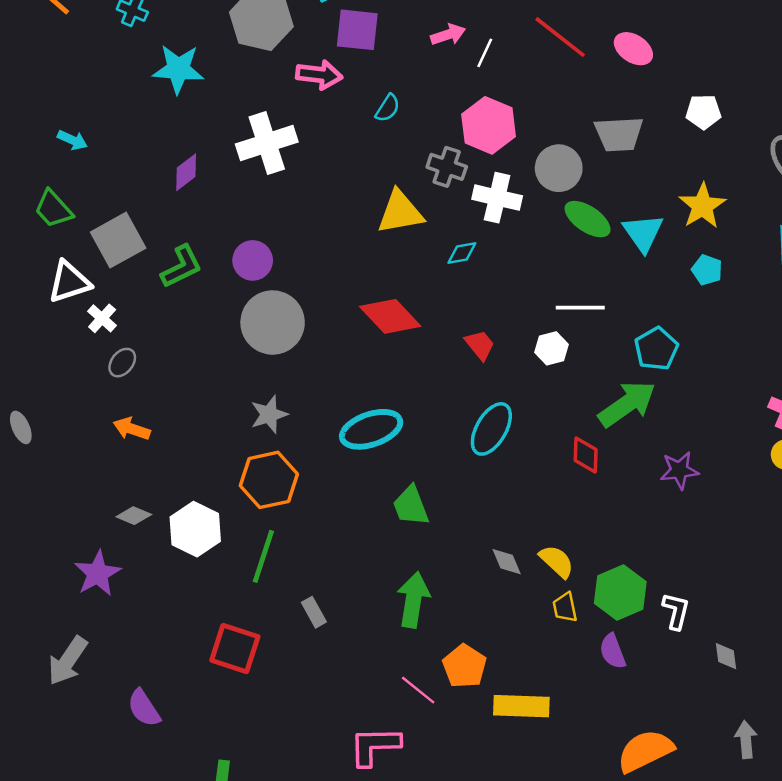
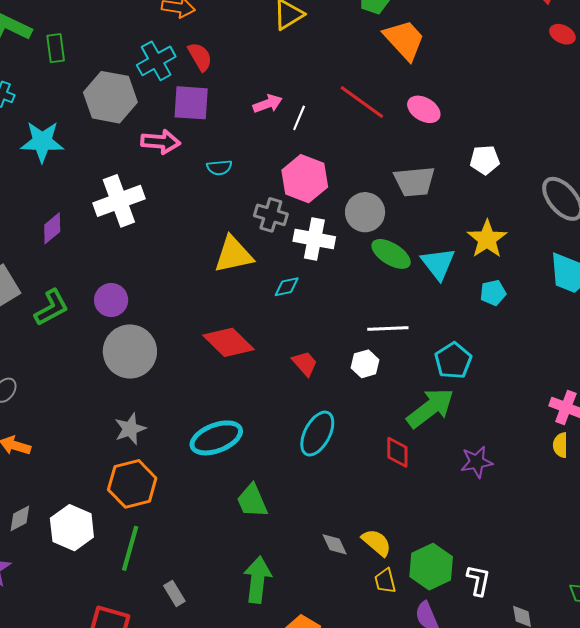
cyan semicircle: (388, 108) -> (219, 167), turned 55
cyan pentagon: (707, 270) -> (493, 293), turned -30
gray diamond: (134, 516) -> (20, 518), turned -48

